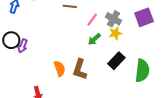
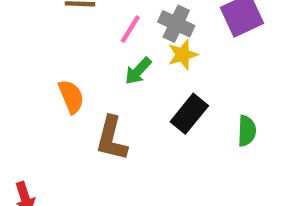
orange semicircle: (60, 68) -> (71, 97), moved
green semicircle: (142, 71) -> (247, 131), size x0.6

